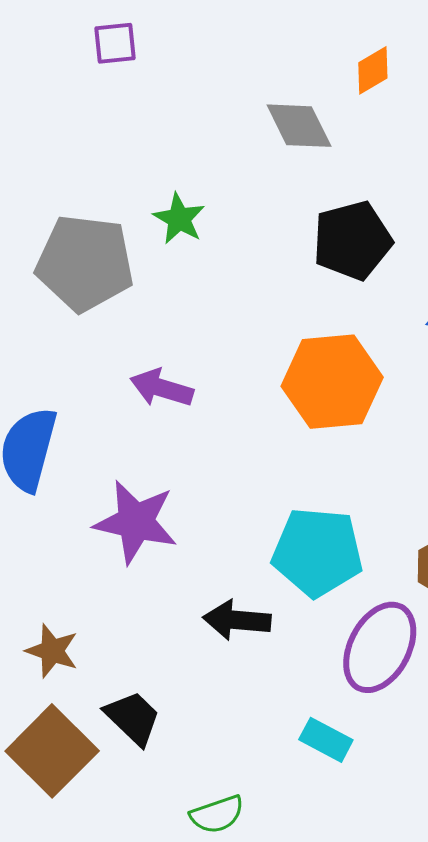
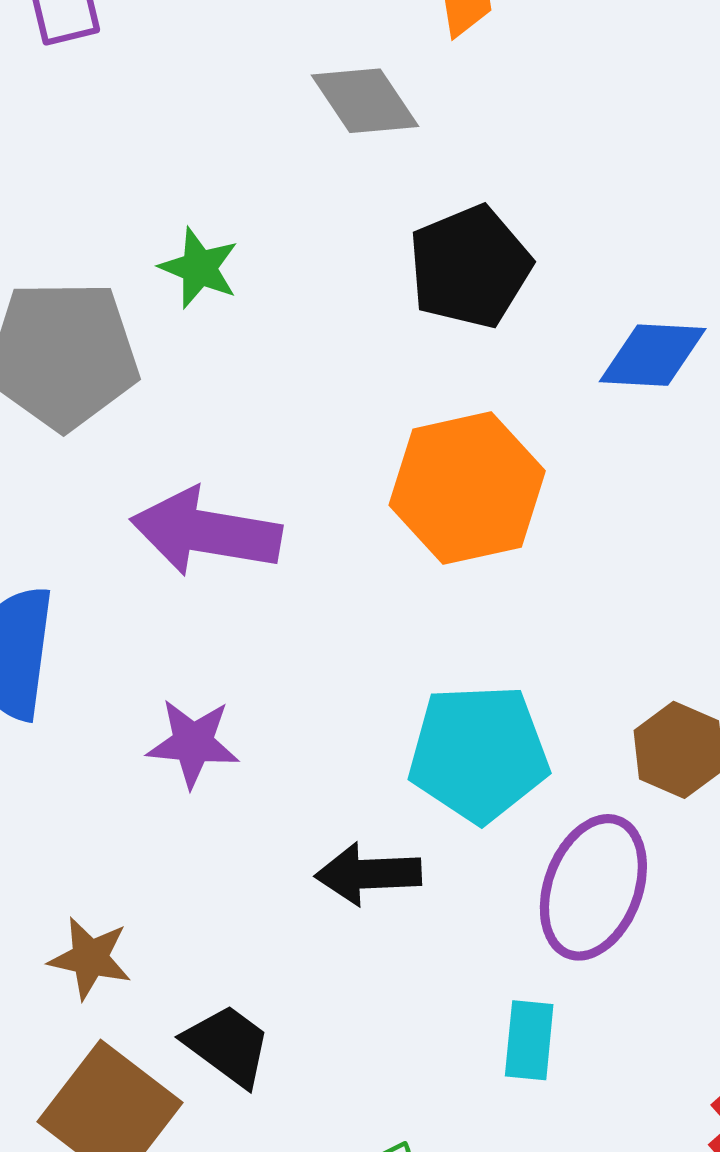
purple arrow: (162, 388) -> (206, 532), size x1.5
purple star: (136, 522) -> (193, 743), size x0.7
cyan rectangle: (326, 740) -> (529, 1040), turned 75

